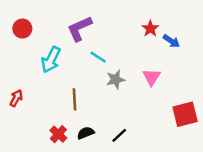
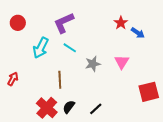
cyan line: (98, 57) -> (70, 48), moved
black semicircle: (86, 133) -> (69, 107), turned -32
red cross: (58, 134) -> (47, 108), size x1.5

